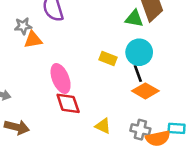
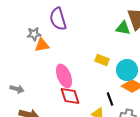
cyan circle: (139, 52) -> (127, 70), moved
black line: (138, 73) -> (110, 99), moved

